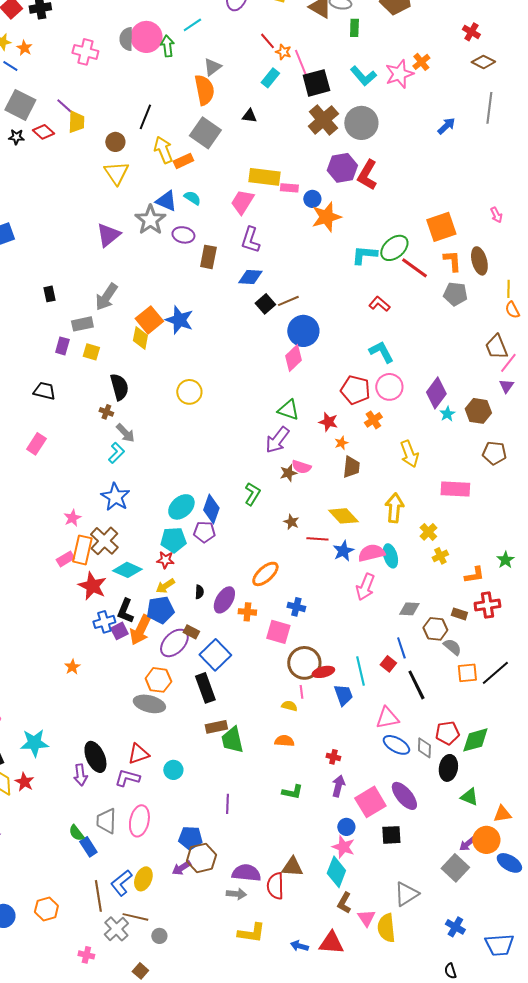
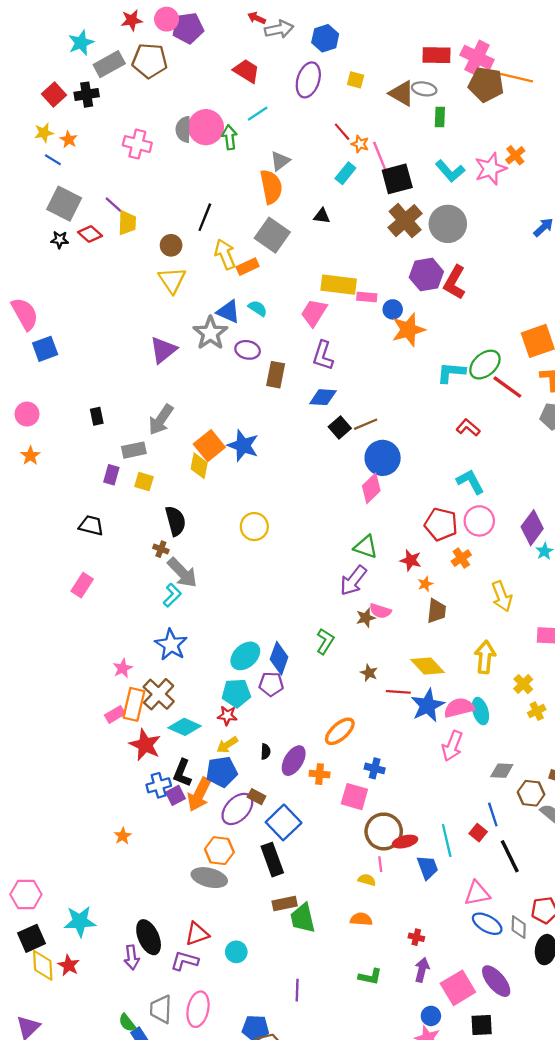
gray arrow: (125, 433) -> (182, 573), size x1.4
blue star: (343, 551) -> (428, 705), size x1.4

